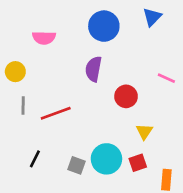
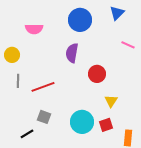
pink line: (166, 78) -> (128, 45), moved
black line: (35, 159) -> (27, 134), moved, turned 32
gray square: (77, 165) -> (44, 117), moved

